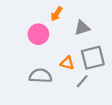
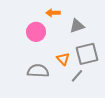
orange arrow: (57, 14) -> (53, 13), turned 56
orange triangle: (67, 63) -> (63, 59), turned 32

